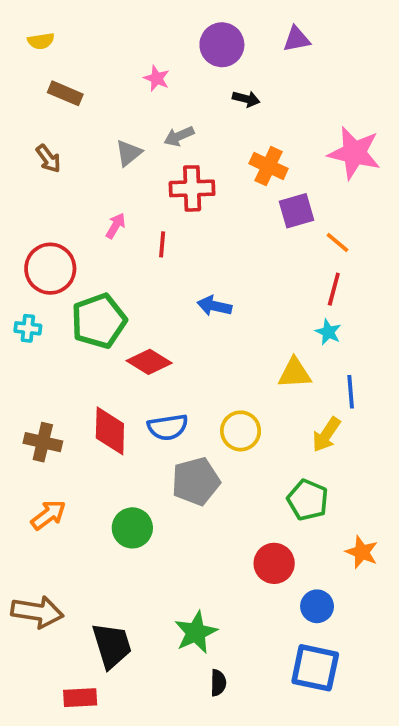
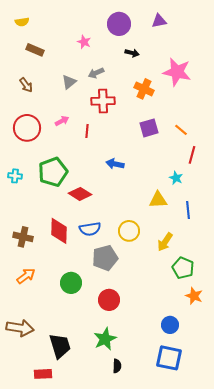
pink star: (354, 153) -> (177, 72), moved
purple square: (297, 211) -> (149, 128), moved
pink arrow: (116, 226) -> (62, 121), turned 32
red circle: (50, 269) -> (27, 128), moved
red line: (334, 289) -> (192, 155), moved
yellow arrow: (326, 435) -> (165, 242), moved
green pentagon: (308, 500) -> (183, 268), moved
red circle: (274, 563) -> (109, 300), moved

